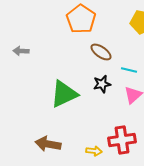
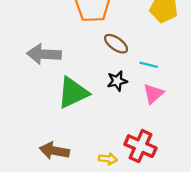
gray arrow: (21, 51) -> (44, 54), moved, size x1.8
red cross: (122, 140) -> (140, 146), turned 32

